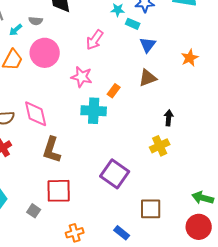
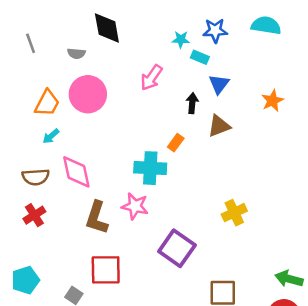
cyan arrow: (16, 30) -> (51, 136), moved
pink star: (82, 77) -> (135, 206), moved
black arrow: (169, 118) -> (192, 103), moved

